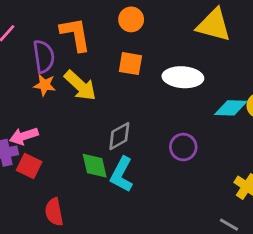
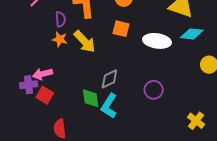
purple semicircle: (44, 57) -> (61, 19), size x0.7
cyan diamond: (231, 108) -> (192, 34), moved

